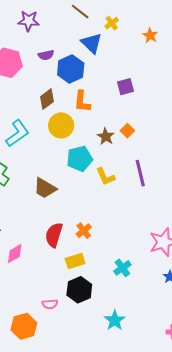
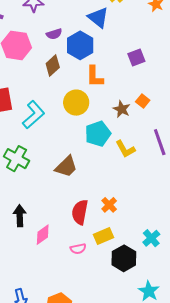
brown diamond: (47, 99) -> (53, 65), moved
brown trapezoid: (45, 188) -> (66, 167), turned -70
black hexagon: (79, 290) -> (124, 258), moved
pink semicircle: (50, 304) -> (78, 249), moved

